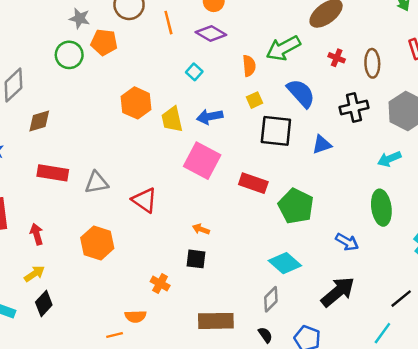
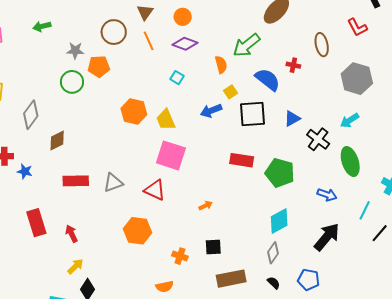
red cross: (337, 58) -> (293, 65), moved
black cross: (354, 108) -> (318, 139), moved, turned -30
blue arrow: (210, 117) -> (211, 111), moved
pink square: (202, 161) -> (171, 155), moved
orange arrow: (201, 229) -> (206, 206), turned 144
orange hexagon: (97, 243) -> (137, 231), moved
black square: (196, 259) -> (213, 247), moved
cyan diamond: (285, 263) -> (279, 221), turned -60
cyan line: (382, 333) -> (365, 210), moved

